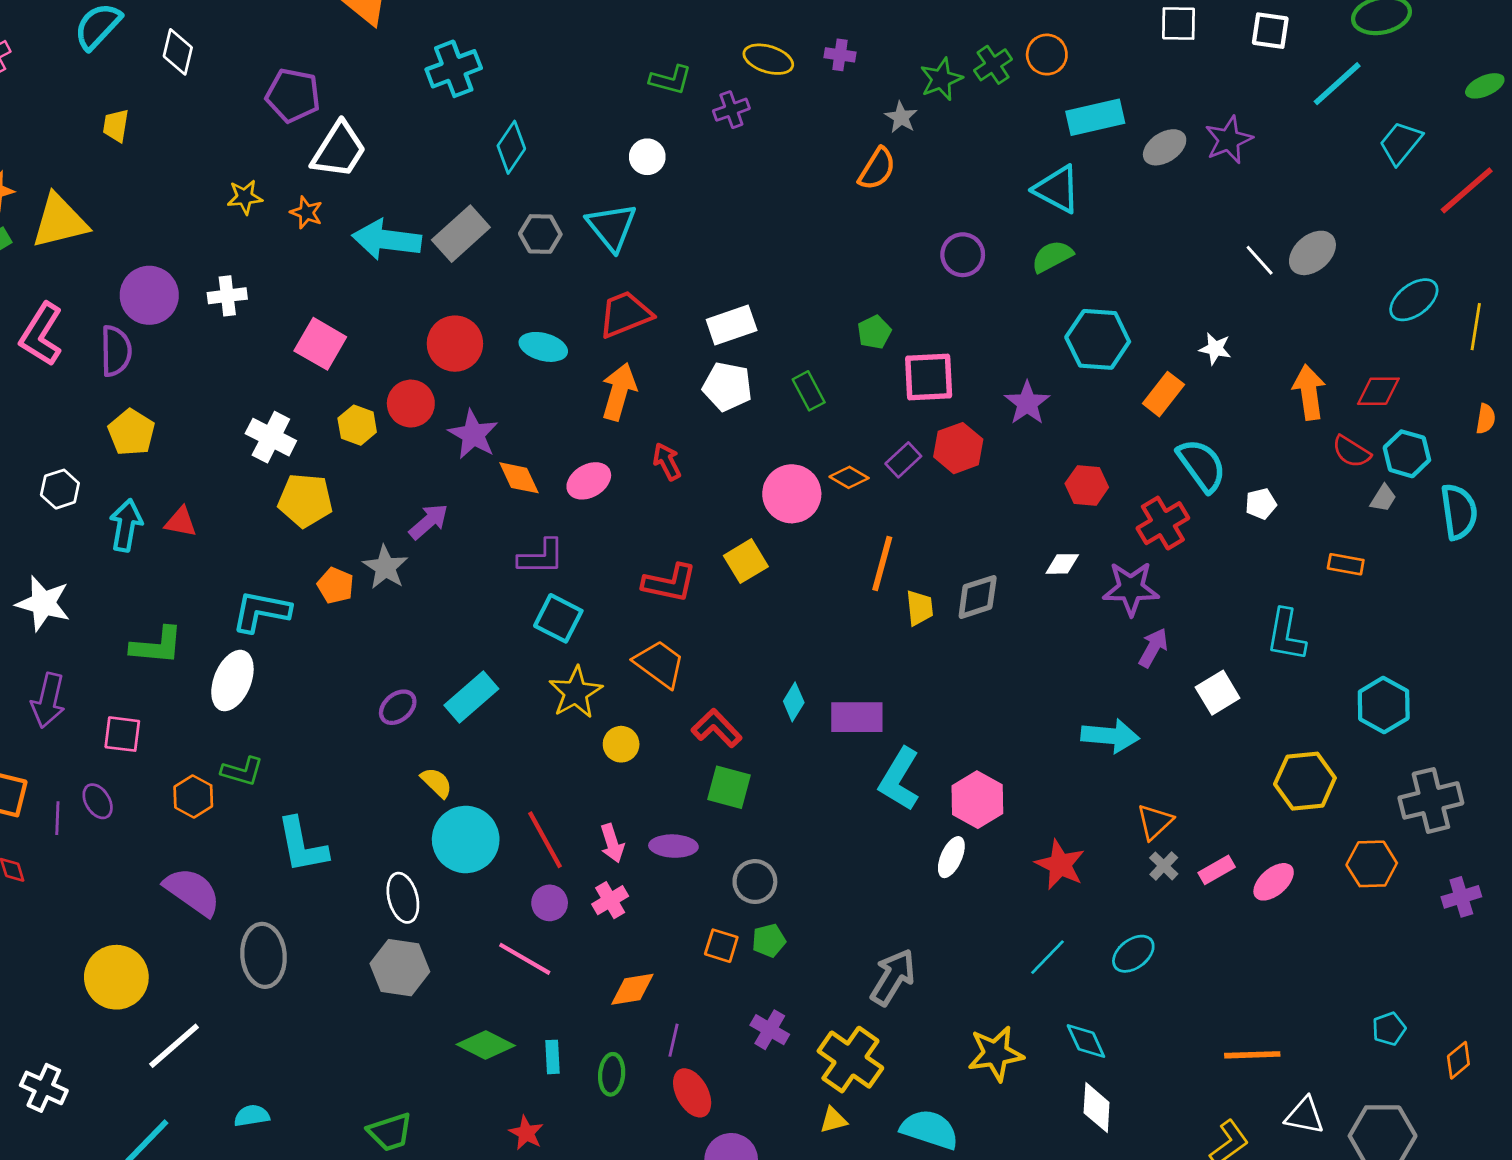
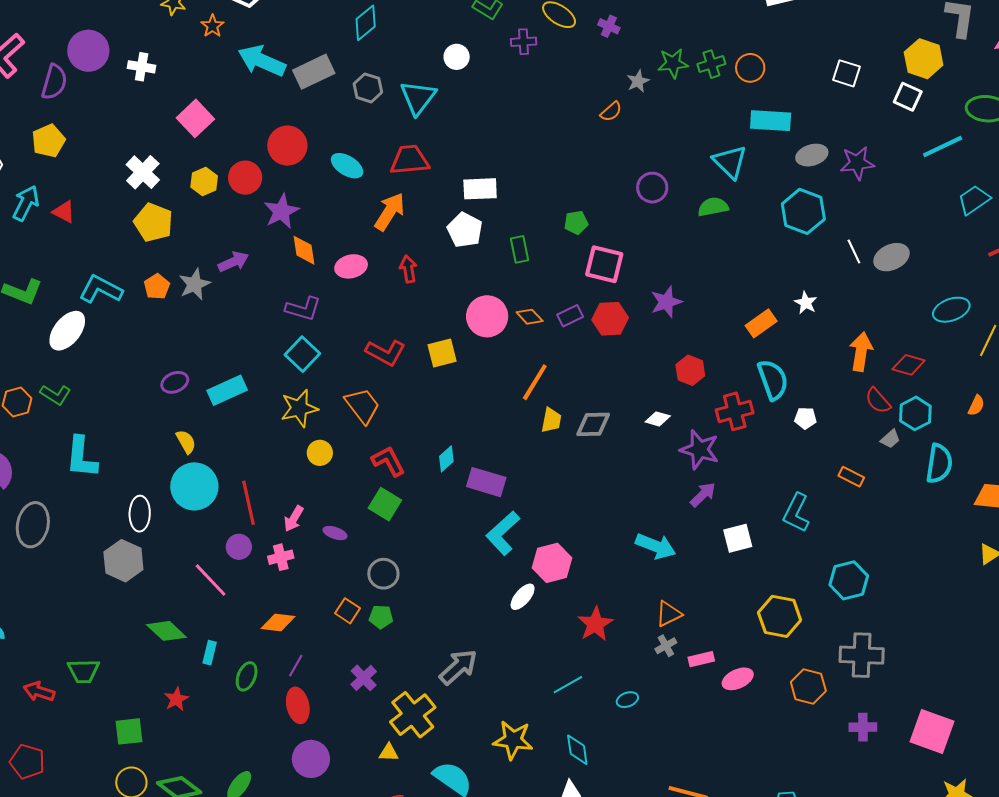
orange semicircle: (877, 169) -> (611, 112), size x0.7
cyan hexagon: (1098, 339) -> (803, 211), moved
pink arrow: (612, 843) -> (294, 519), turned 32
purple ellipse: (673, 846) -> (335, 533), size x0.7
cyan ellipse: (1133, 954) -> (627, 700), size x0.7

